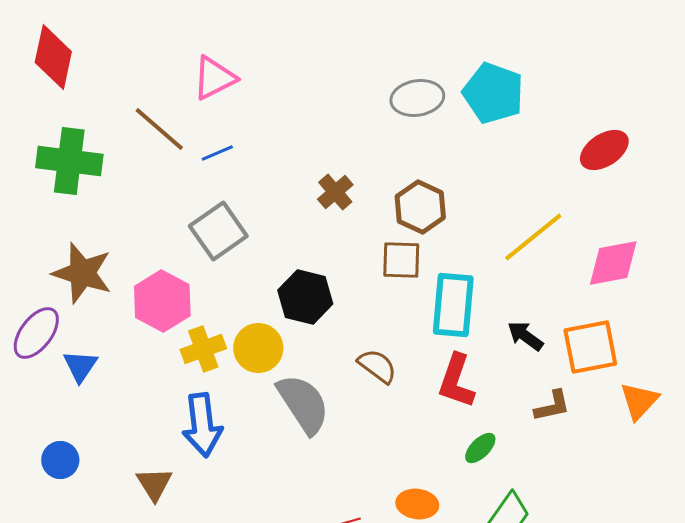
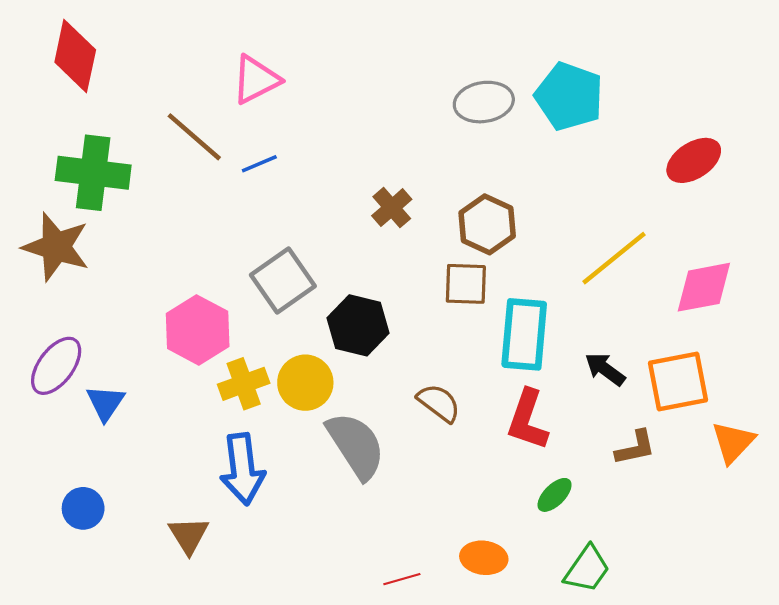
gray square: (218, 231) -> (283, 281), moved
brown star: (82, 273) -> (56, 247), moved

